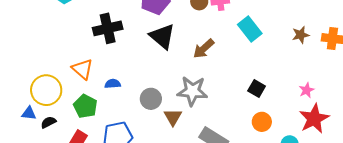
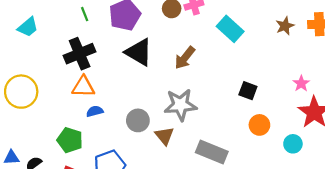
orange triangle: (82, 69) -> (83, 87), moved, turned -30
yellow circle: (46, 90) -> (21, 92), moved

